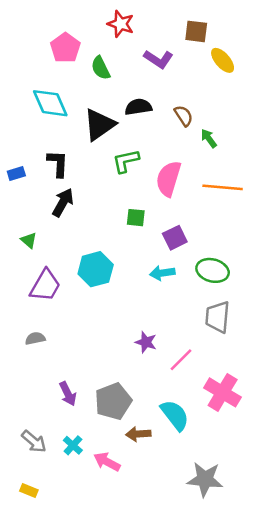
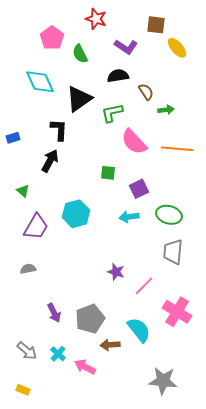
black semicircle: (138, 107) -> (118, 76), moved
green arrow: (209, 138) -> (166, 110), turned 119
green L-shape: (126, 161) -> (112, 113), moved
black L-shape: (58, 164) -> (59, 130), moved
pink semicircle: (168, 179) -> (134, 142), turned -60

